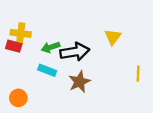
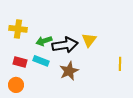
yellow triangle: (113, 37) -> (89, 40), moved
red rectangle: (14, 46) -> (20, 62), moved

